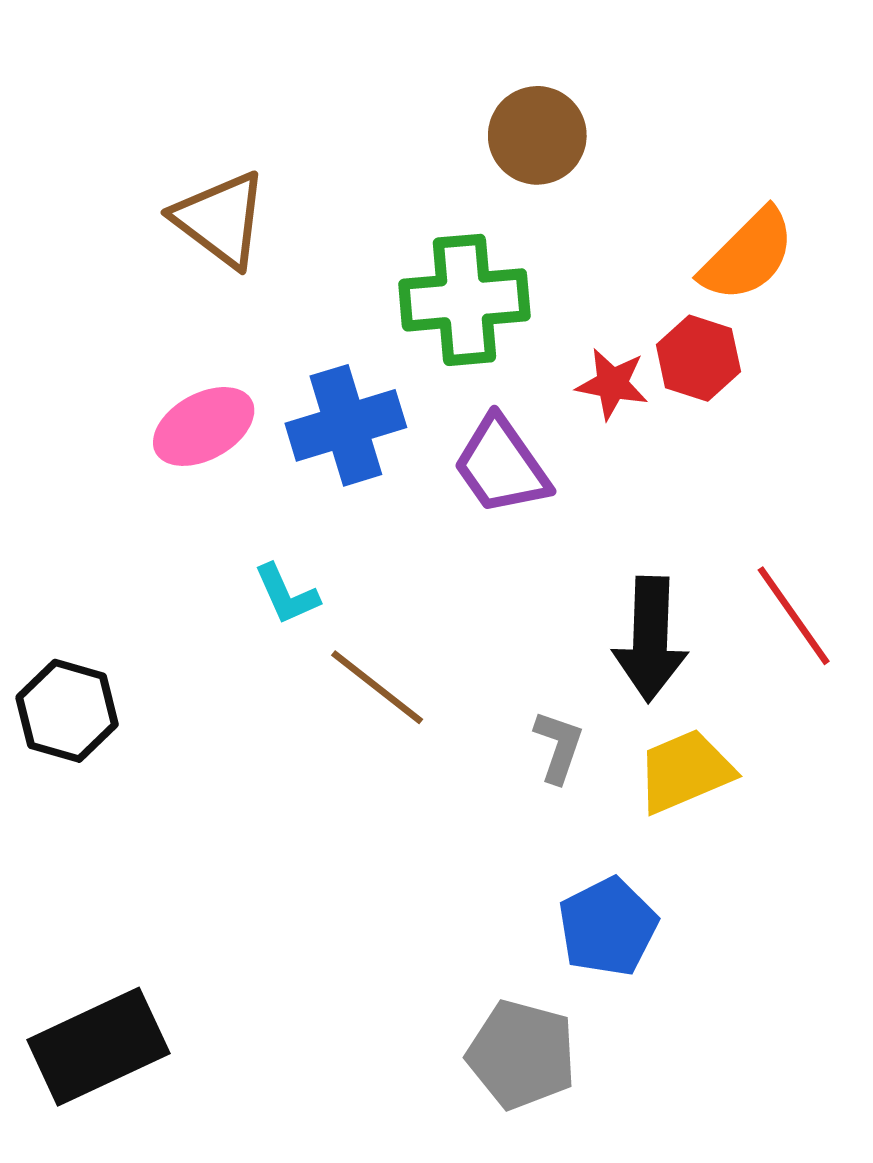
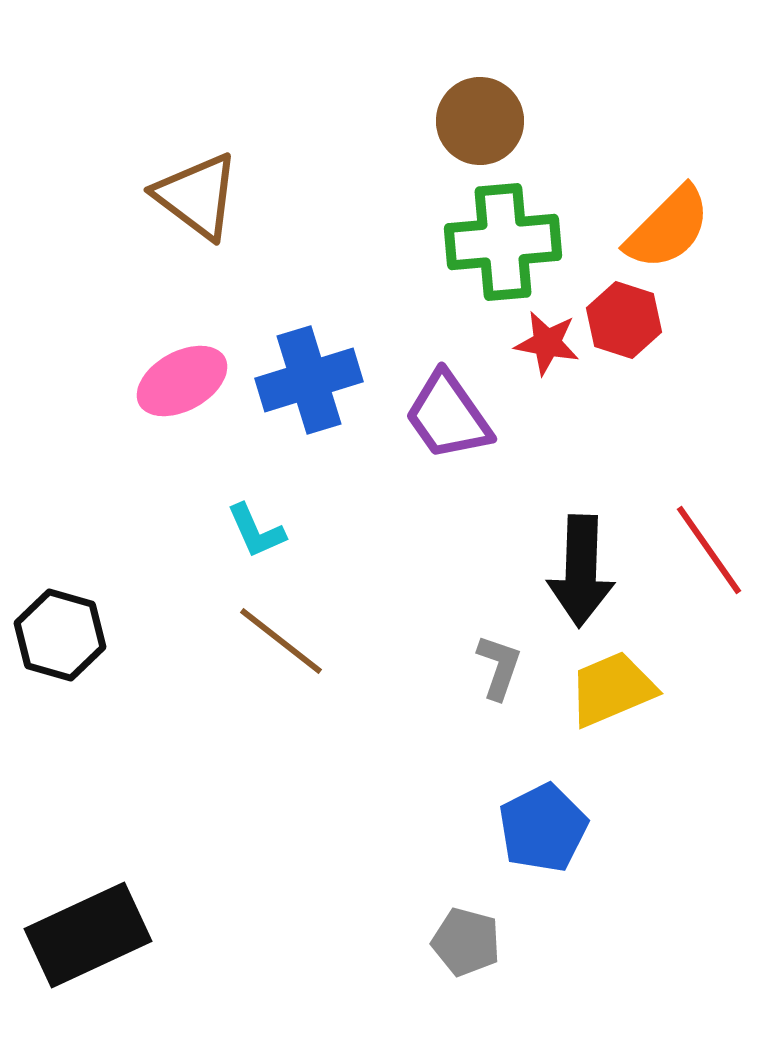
green cross: (464, 300) -> (503, 242), moved
brown line: (377, 687) -> (281, 641), moved
gray pentagon: (522, 1054) -> (466, 942), size x0.7

